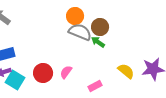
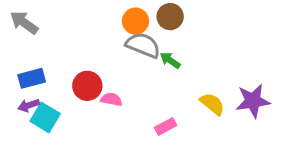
brown circle: (100, 27) -> (170, 17), moved
pink semicircle: (66, 72) -> (111, 99), moved, turned 64
red circle: (43, 73) -> (87, 86), moved

